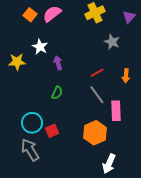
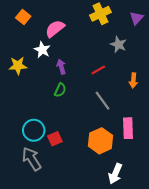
pink semicircle: (52, 14) -> (55, 29), moved
orange square: (30, 15) -> (23, 17), moved
red line: (97, 73) -> (98, 70), moved
green semicircle: (57, 93) -> (60, 90), moved
pink rectangle: (116, 111) -> (128, 128), moved

